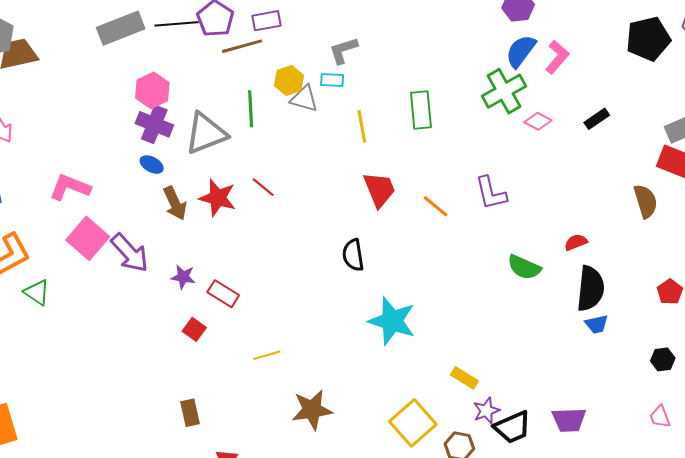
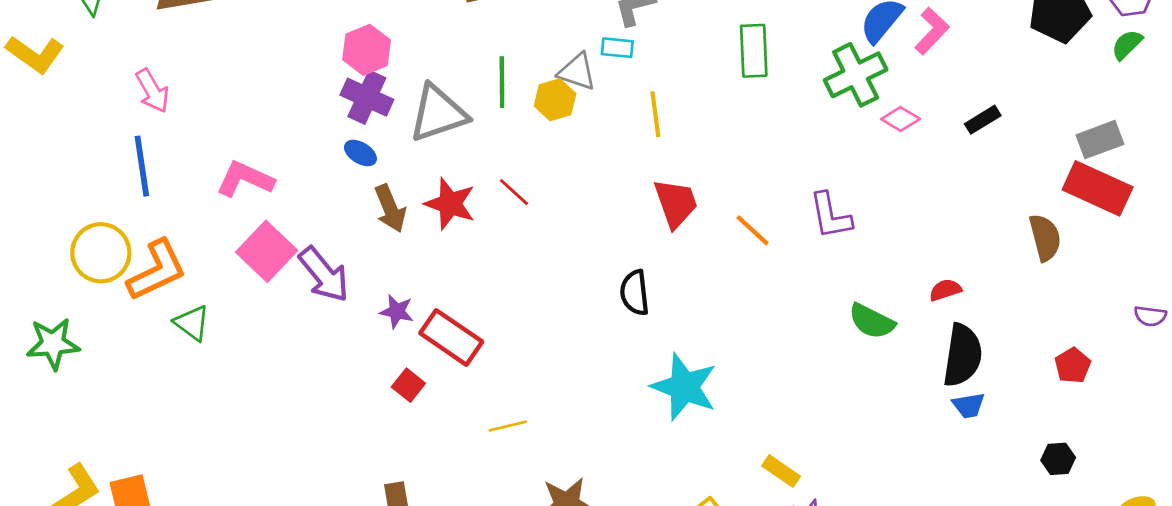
yellow hexagon: (289, 80) -> (555, 100), moved
green rectangle: (421, 110) -> (754, 51), moved
red rectangle: (223, 294) -> (451, 337), size x1.4

